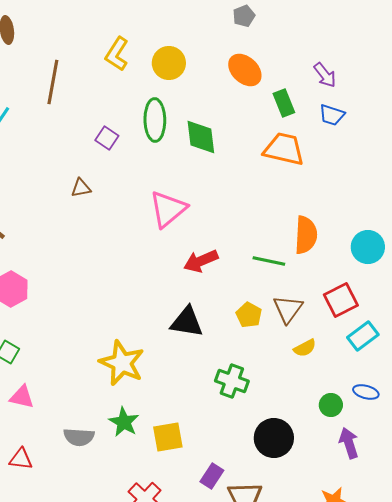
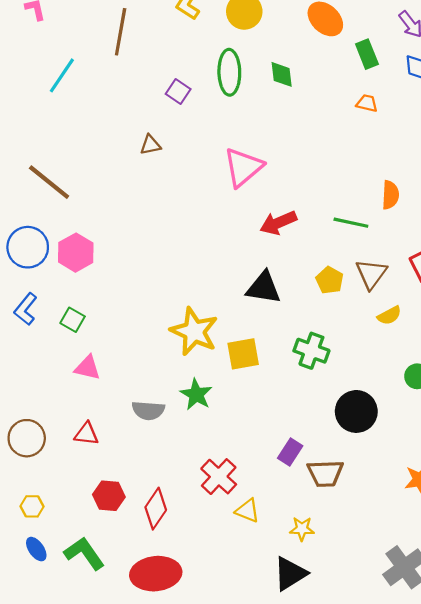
green diamond: (201, 137) -> (282, 74), moved, size x0.7
orange trapezoid: (284, 149) -> (367, 103), size x0.5
orange semicircle: (306, 235) -> (390, 195), size x0.7
yellow square: (168, 437) -> (243, 354), moved

